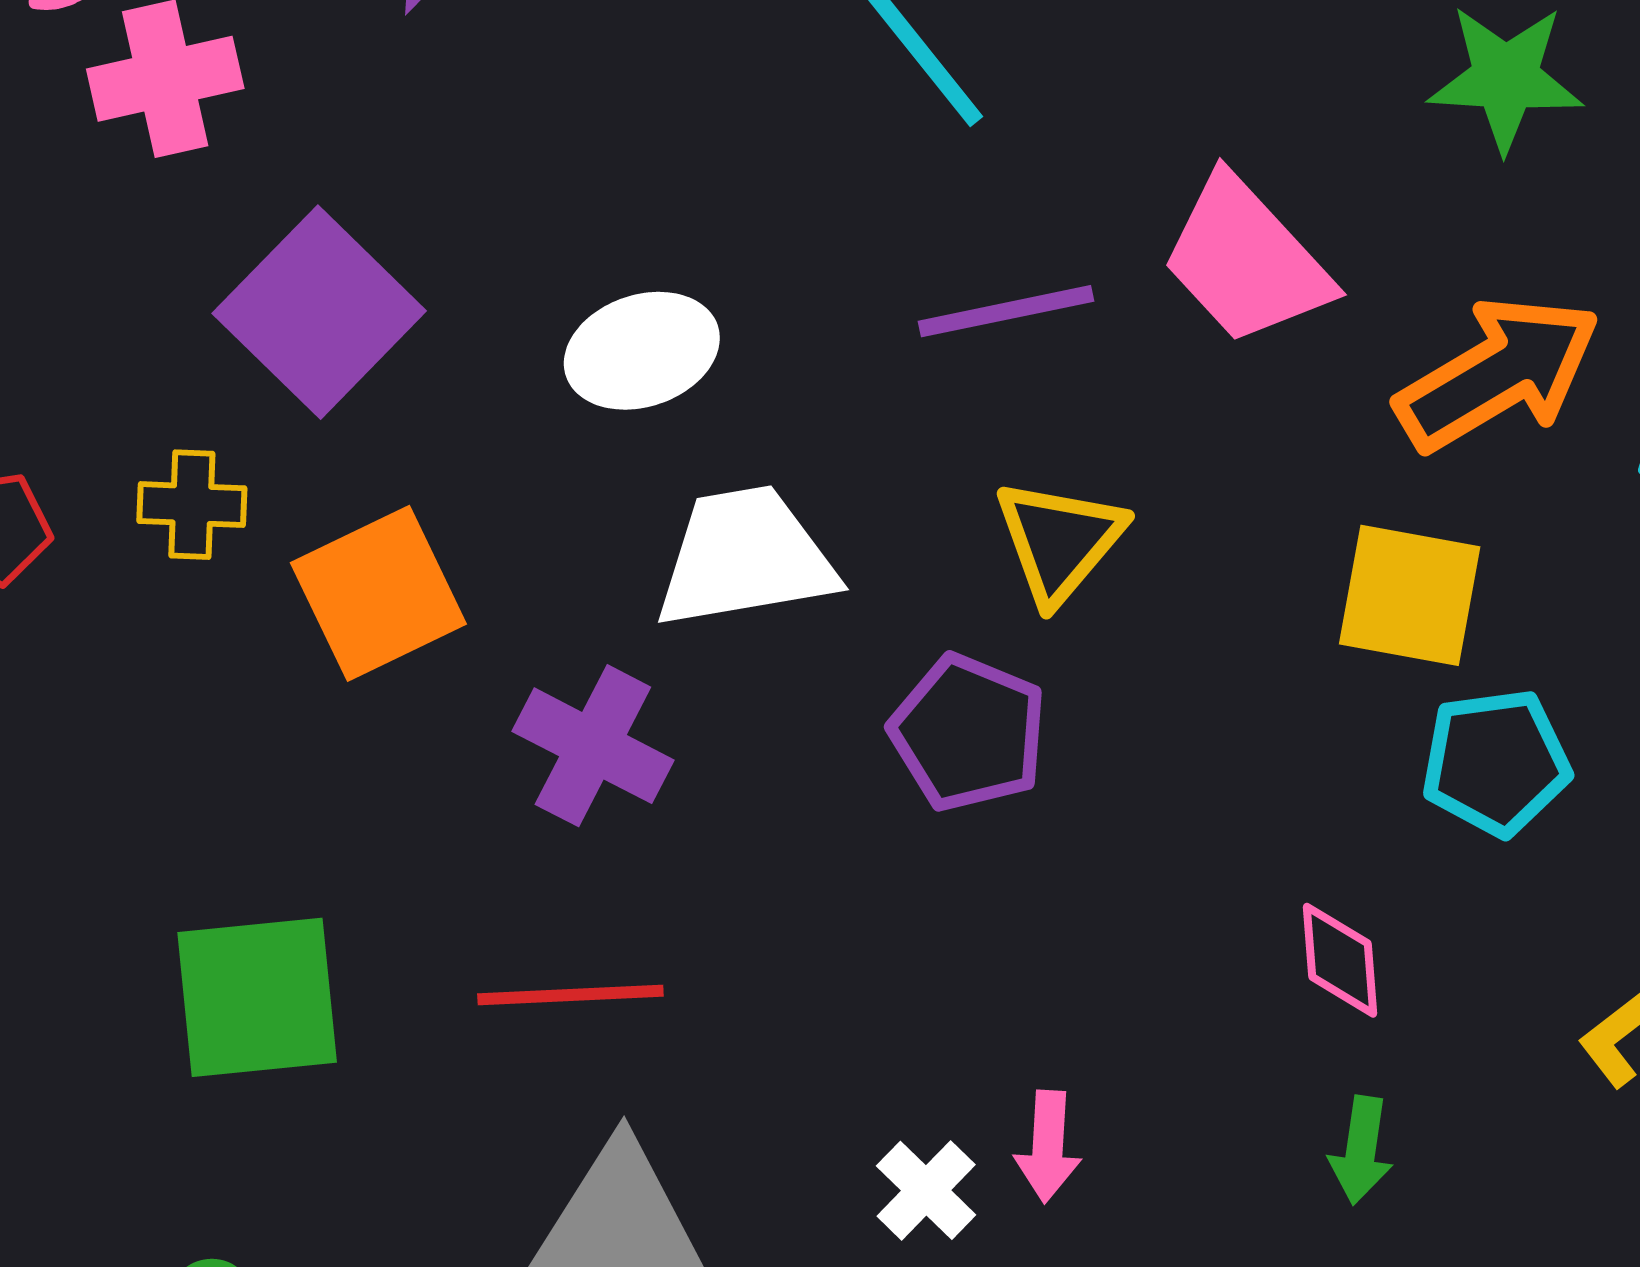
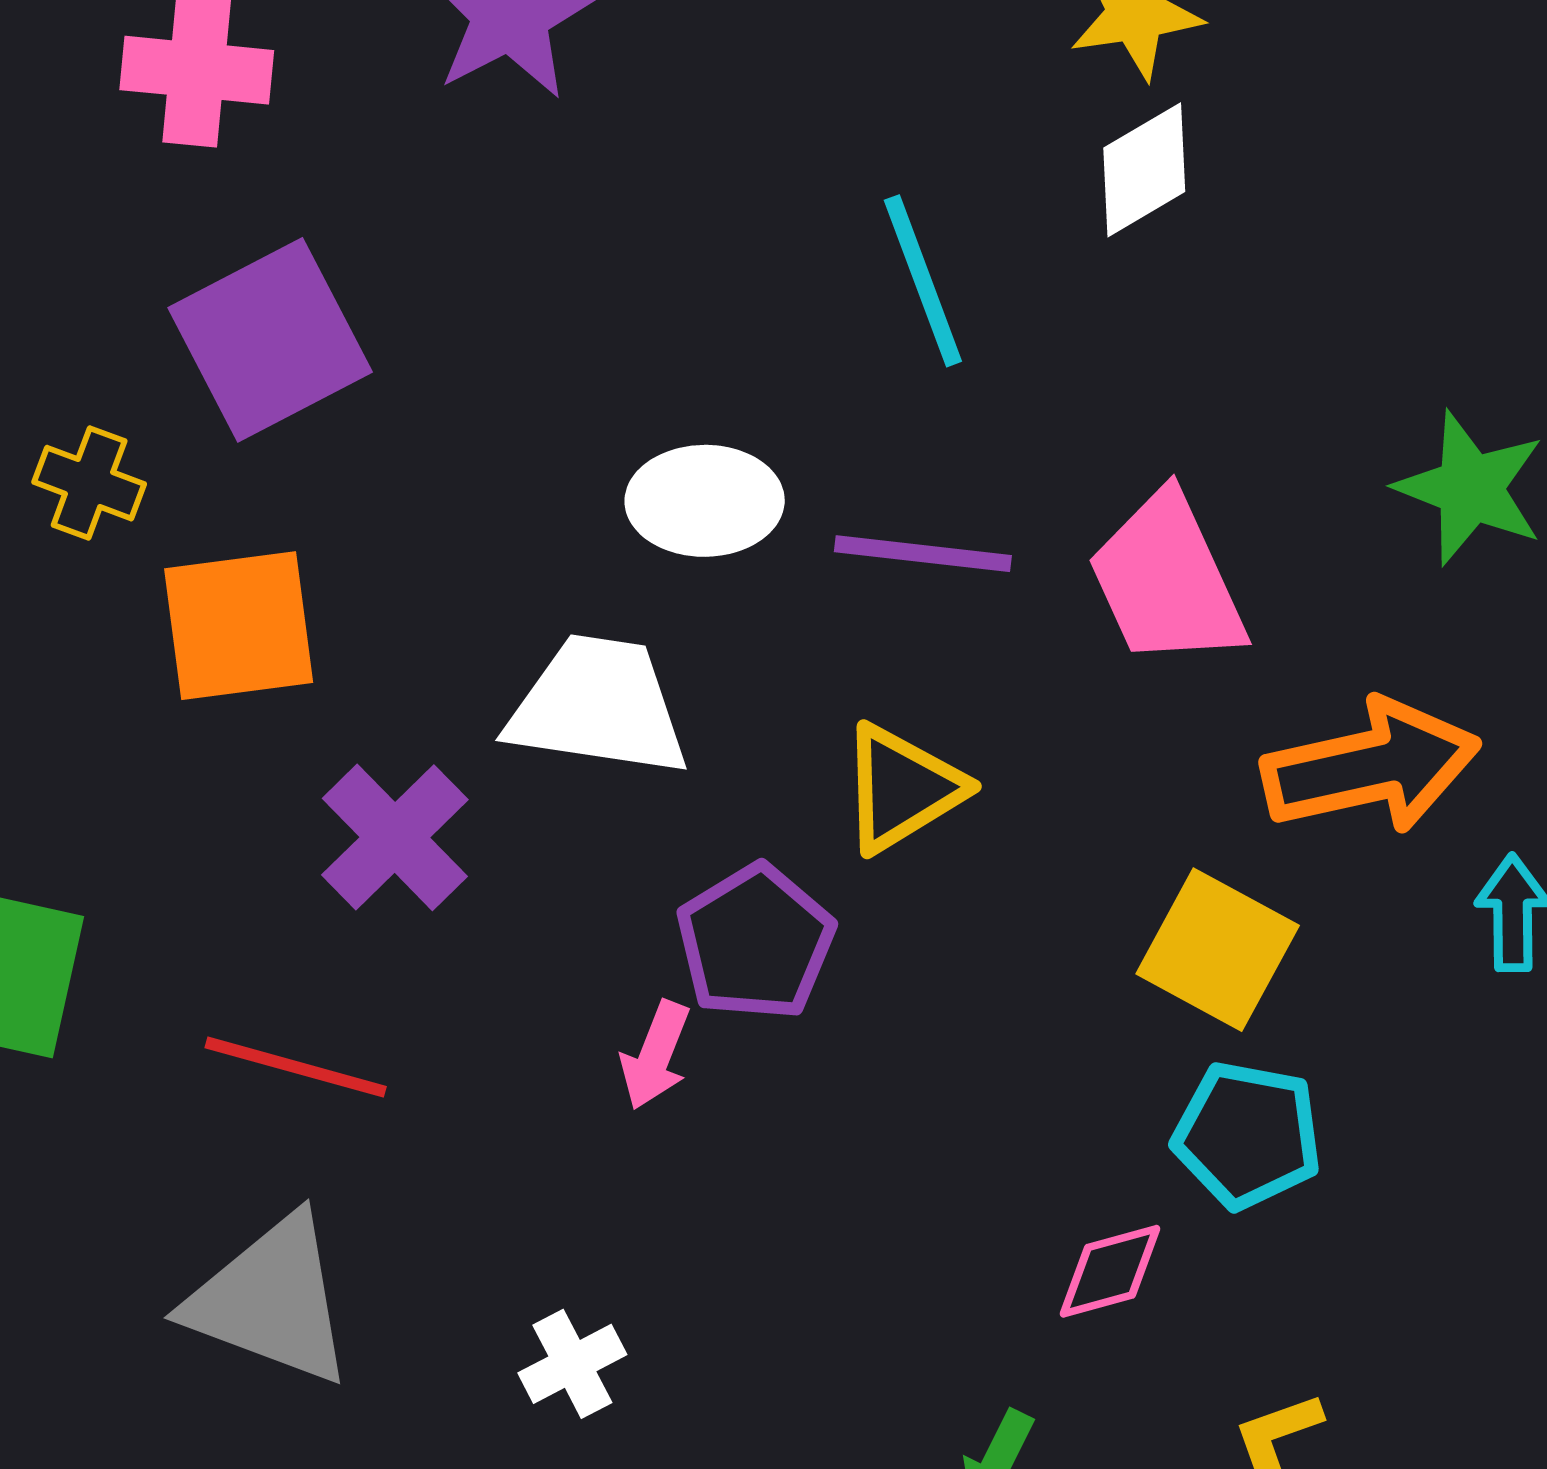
white ellipse: (642, 351) -> (705, 501), moved
pink diamond: (1340, 960) -> (1110, 1271), moved, turned 61
pink arrow: (1048, 1147) -> (655, 1055), moved

